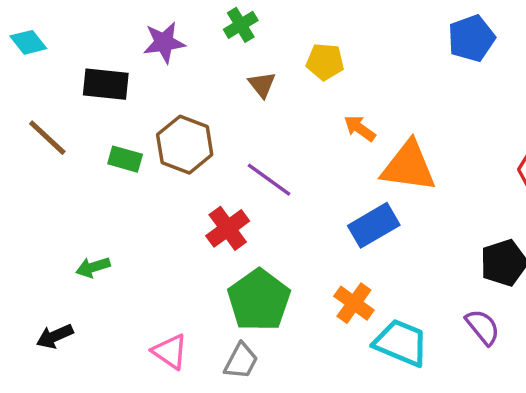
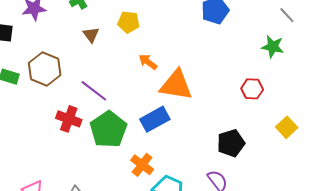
red cross: (228, 228) -> (69, 119), turned -35
green pentagon: (259, 300) -> (108, 129), moved

